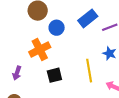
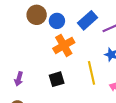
blue circle: (57, 28) -> (57, 21), moved
orange cross: (40, 50) -> (64, 45), moved

